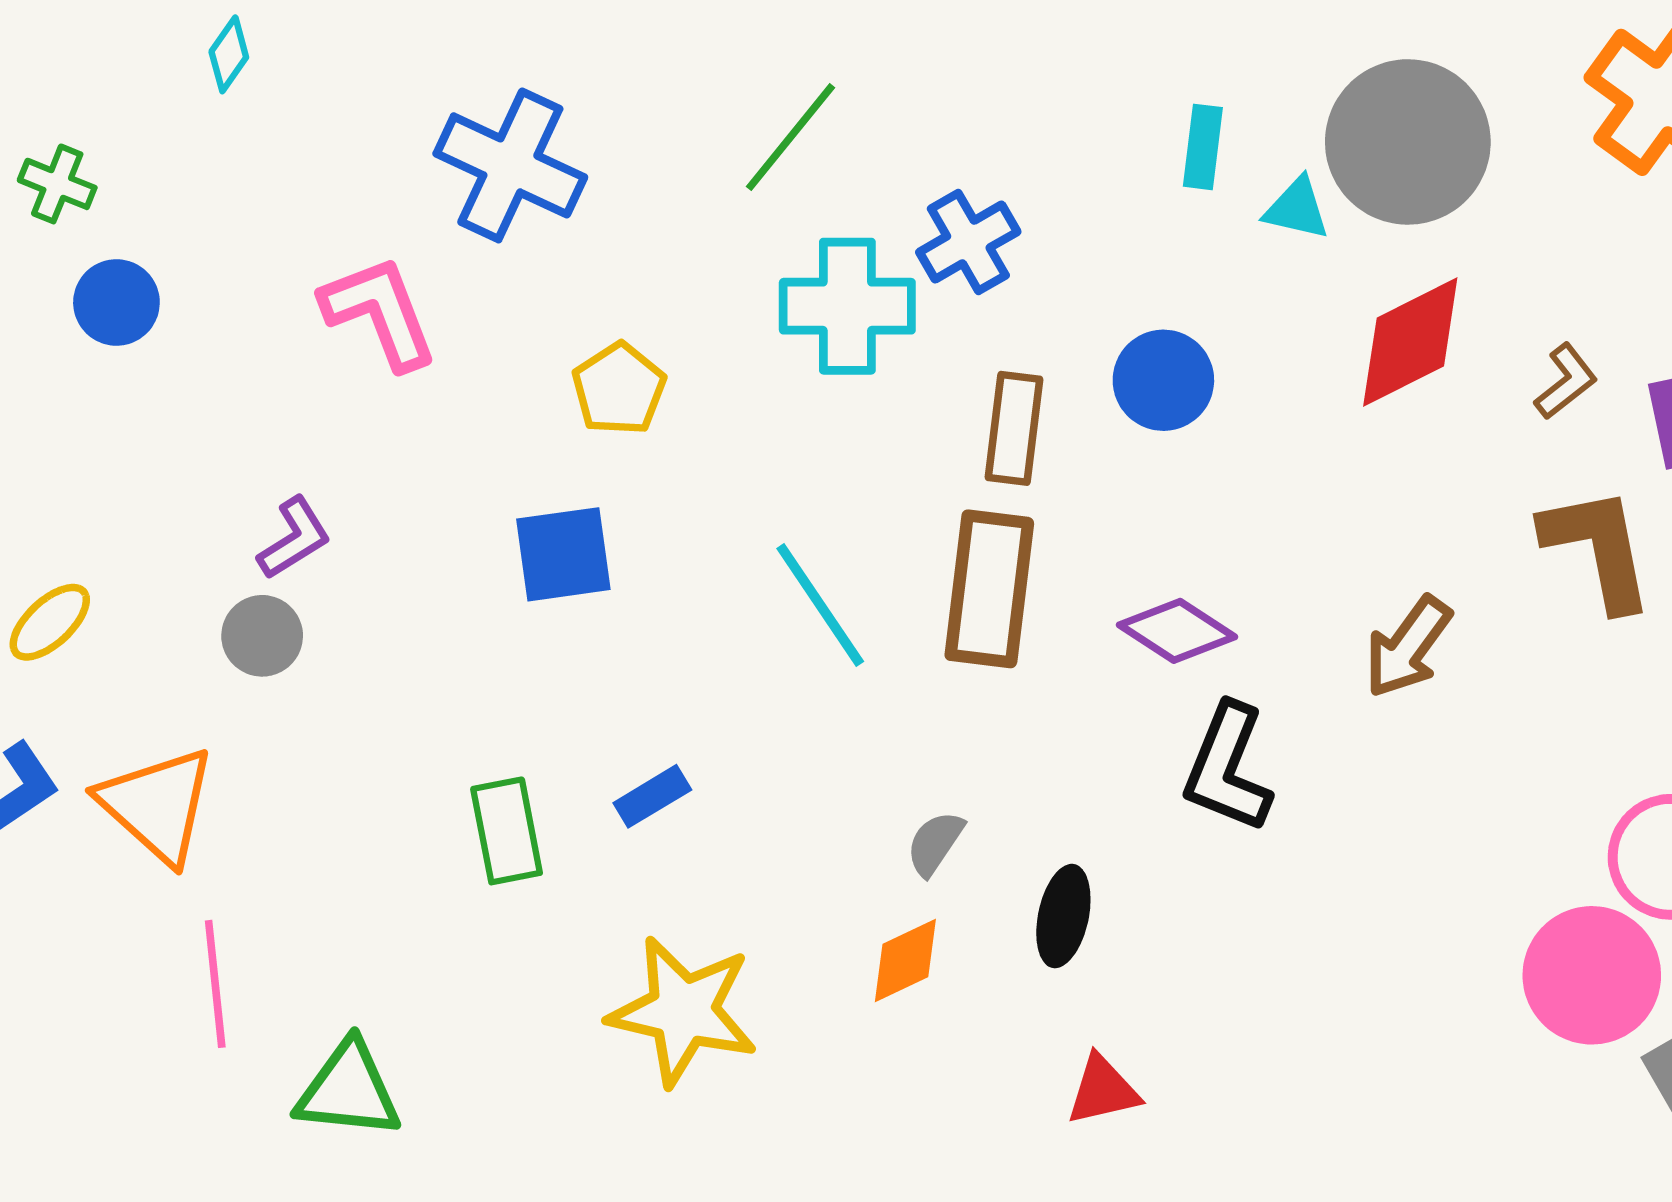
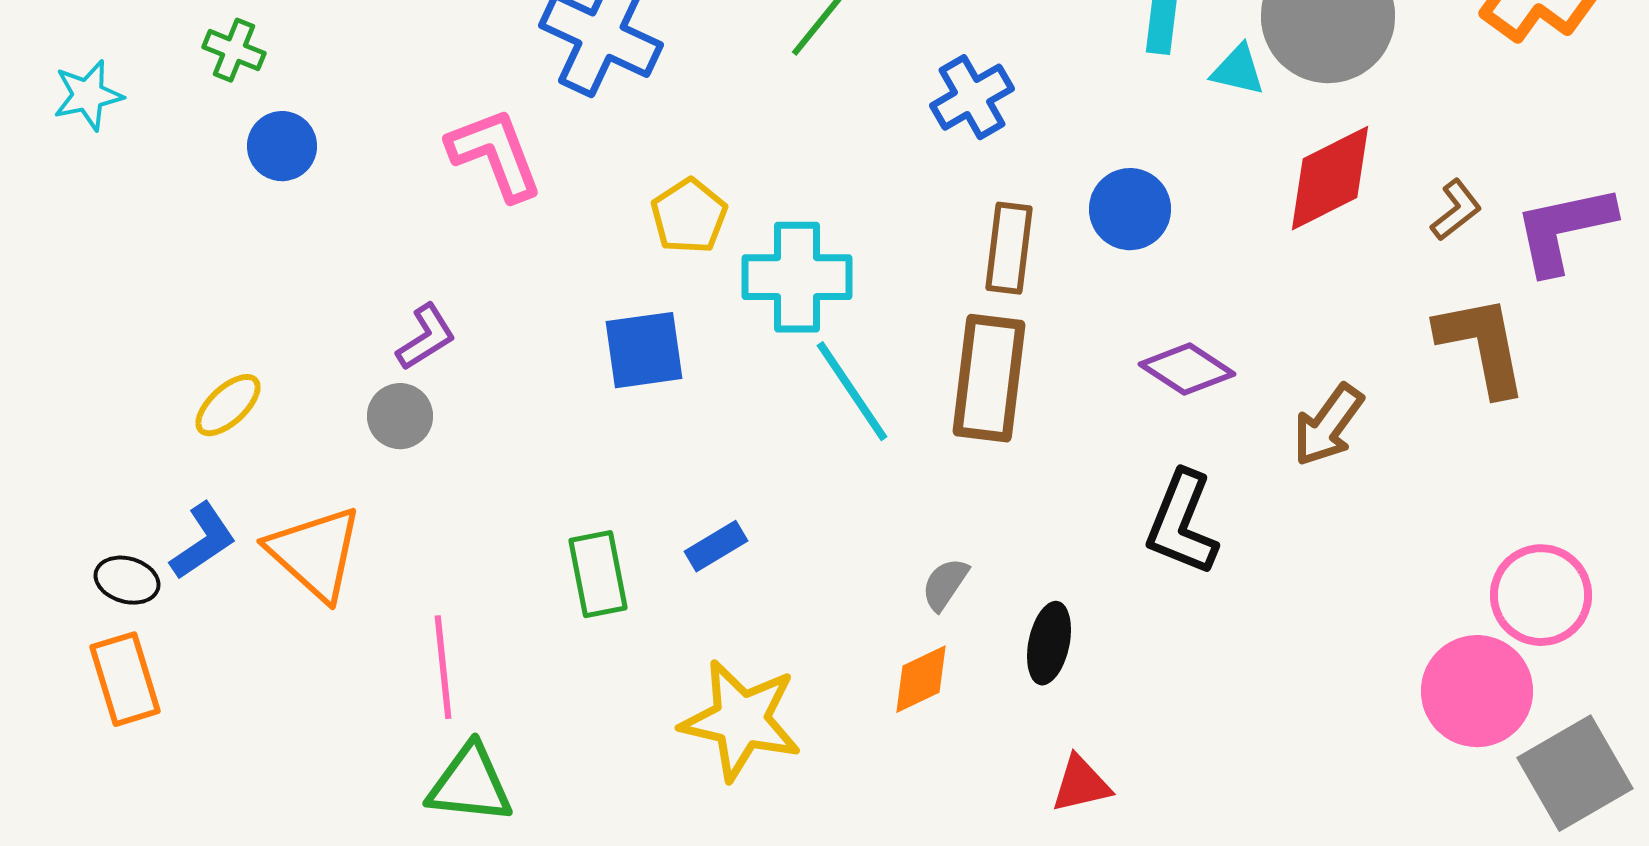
cyan cross: (847, 306) -> (797, 277), moved
purple diamond: (1177, 631) -> (1187, 369), moved
pink line: (215, 984) -> (443, 667), moved

